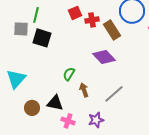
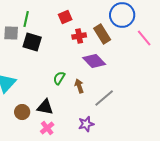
red cross: (92, 20) -> (79, 36), moved
brown arrow: (84, 90) -> (79, 86), moved
pink cross: (68, 121) -> (47, 128), moved, turned 32

